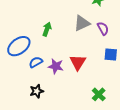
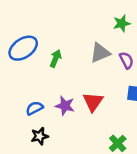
blue ellipse: (19, 46) -> (23, 48), moved
blue semicircle: (36, 62) -> (34, 108), moved

